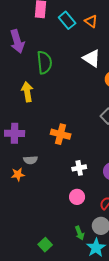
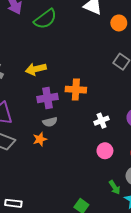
green semicircle: (44, 62) -> (45, 19), turned 70
yellow arrow: (27, 92) -> (36, 69), moved, turned -84
purple cross: (15, 133) -> (47, 98), moved

